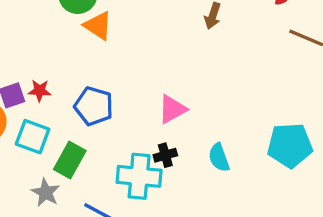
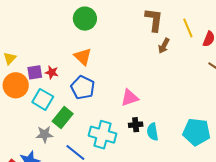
orange triangle: (98, 26) -> (83, 57), moved
black cross: (165, 155) -> (136, 125), moved
gray star: (46, 192) -> (45, 134), turned 30

